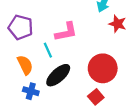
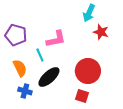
red square: (96, 97) -> (82, 96), turned -32

